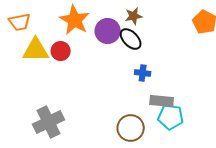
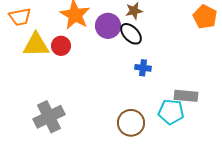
gray rectangle: (162, 101) -> (186, 96), moved

